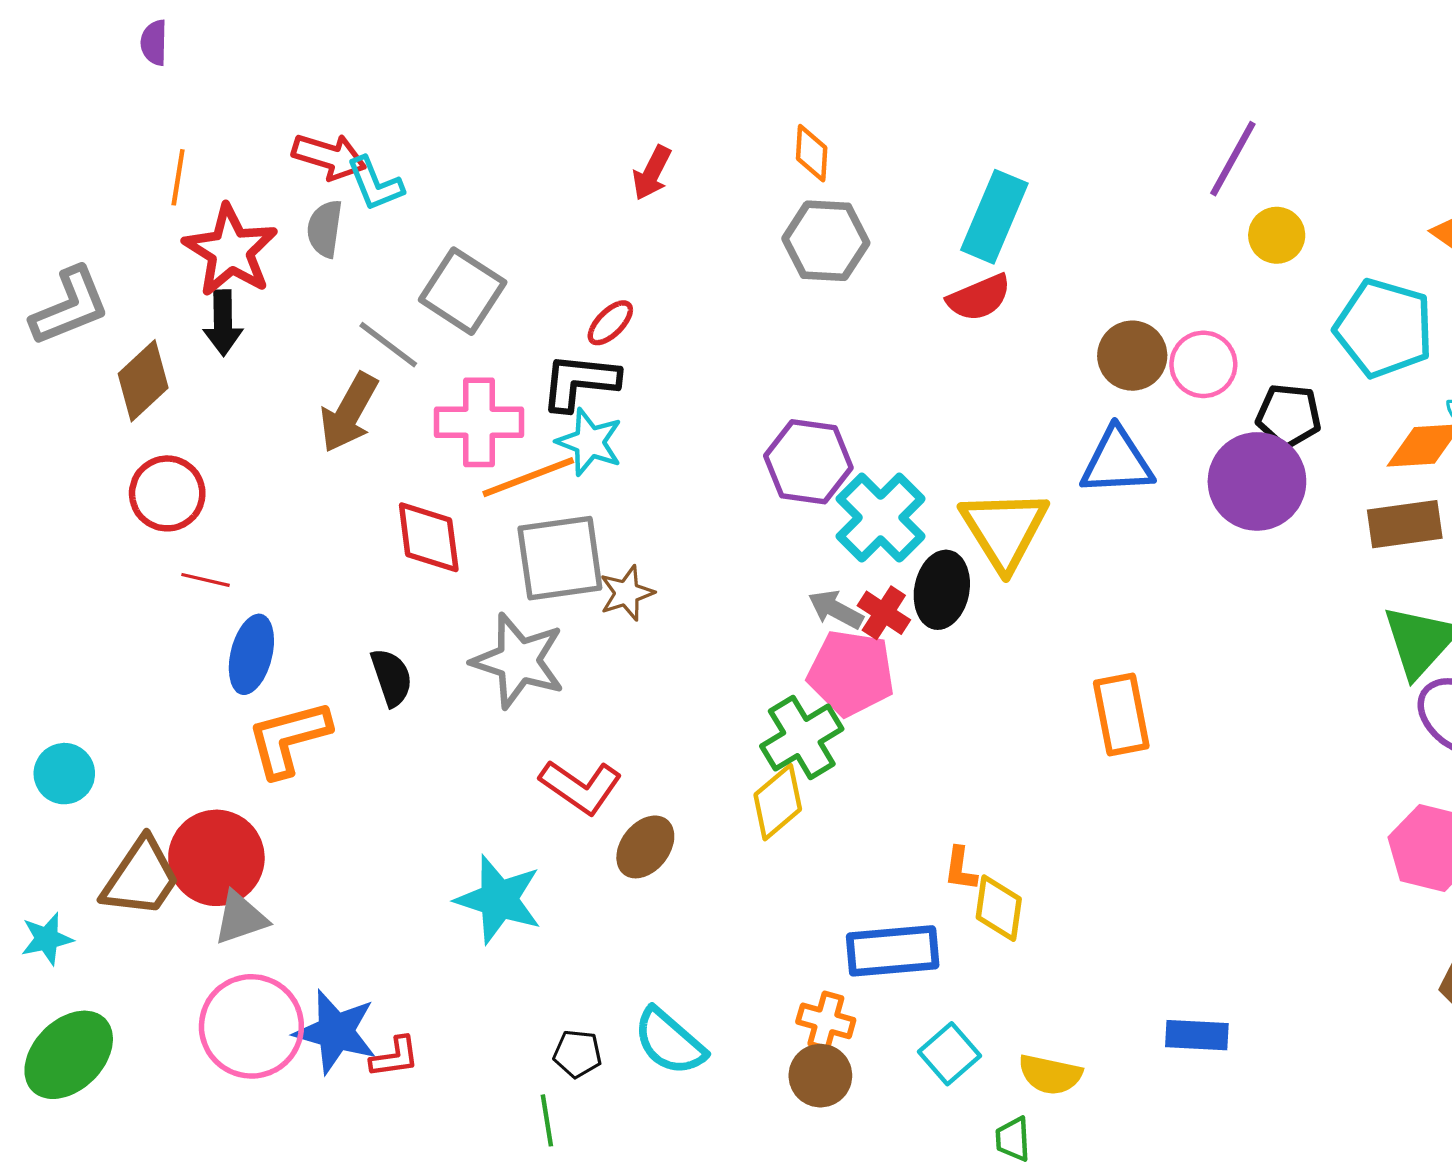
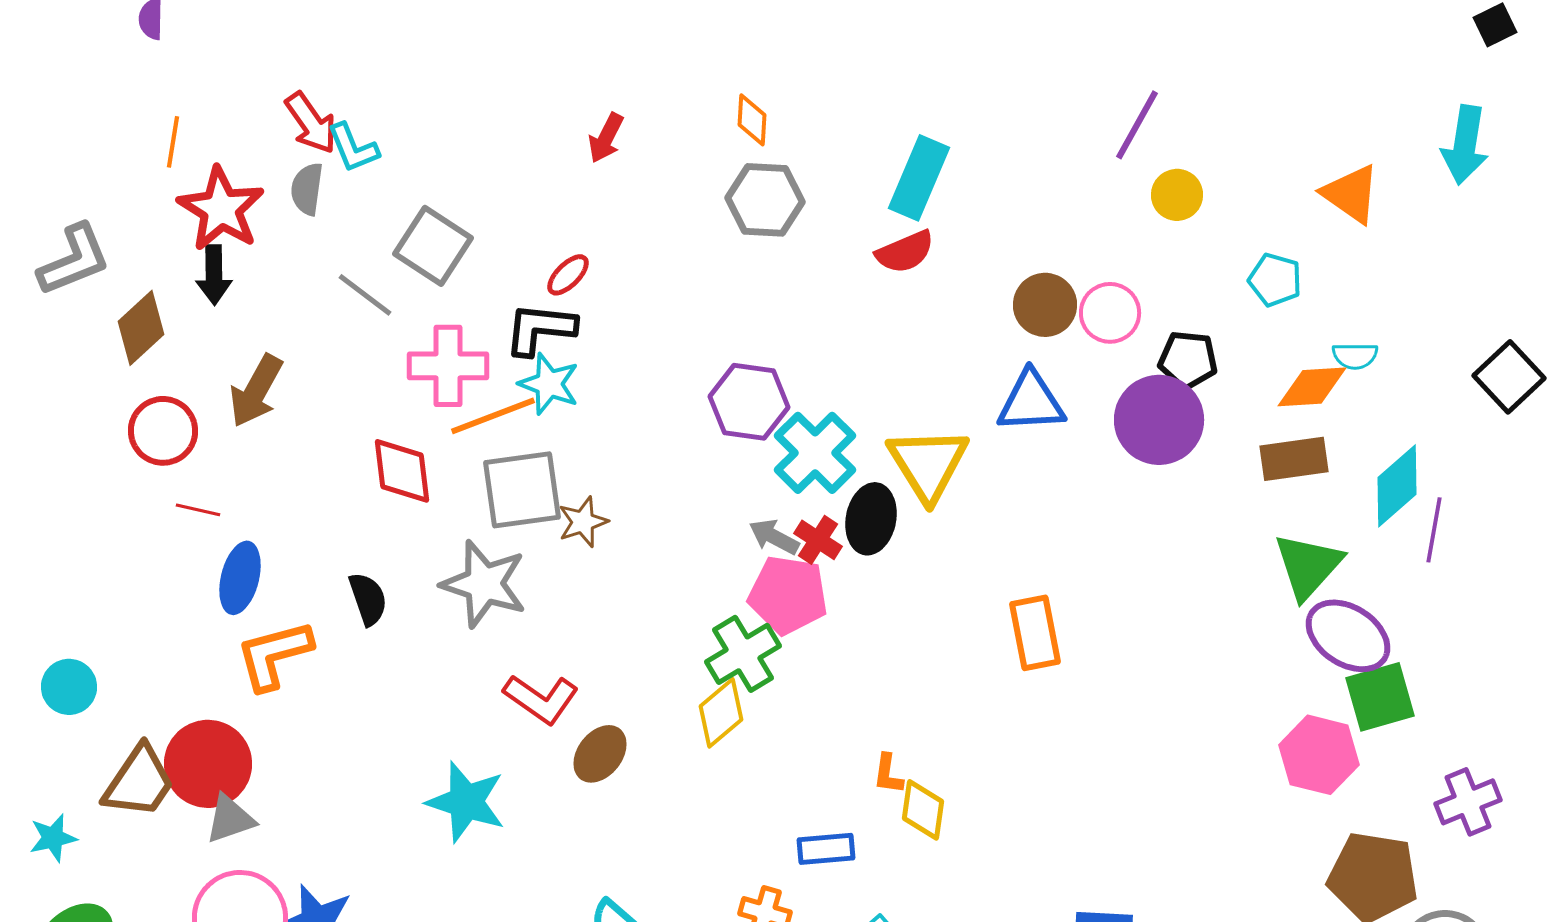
red arrow: (329, 156) -> (311, 123), turned 38
cyan pentagon: (1384, 328) -> (1275, 280), size x0.6
brown arrow: (349, 413) -> (256, 391), moved
blue rectangle: (893, 951) -> (826, 849), size x0.7

